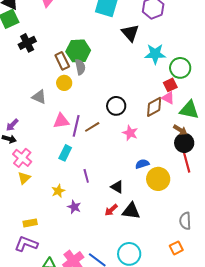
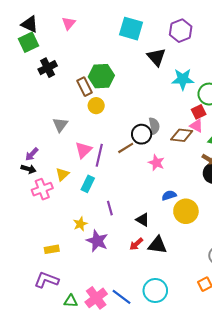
gray semicircle: (80, 67) -> (154, 126), moved
yellow circle: (64, 83) -> (96, 106), moved
gray triangle: (39, 97) -> (60, 125), turned 42
brown diamond: (154, 107) -> (182, 135), turned 35
pink triangle: (61, 121) -> (83, 150), turned -36
brown line: (92, 127) -> (126, 148), moved
pink cross: (22, 158) -> (42, 189), turned 30
yellow triangle: (24, 178) -> (62, 174), moved
purple star: (74, 207) -> (97, 241), size x1.5
yellow rectangle: (30, 223) -> (52, 249), moved

